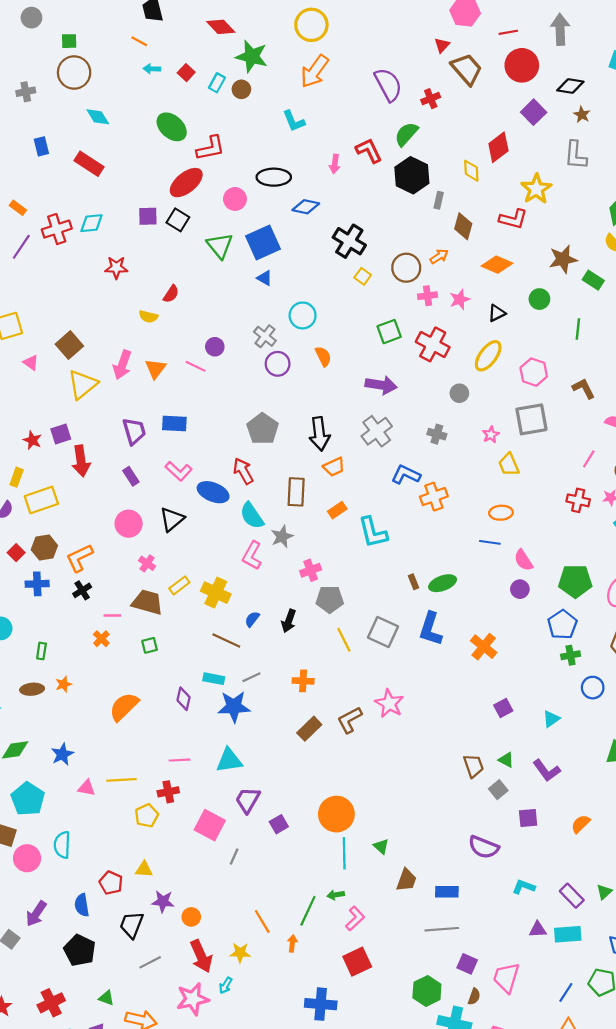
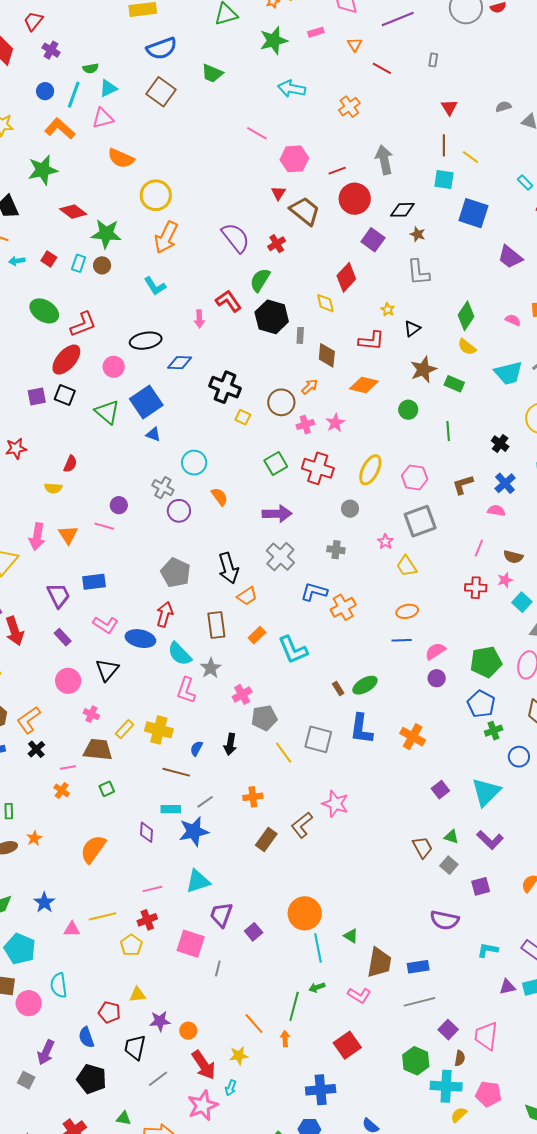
yellow star: (536, 189) -> (388, 309), size x0.5
black triangle: (497, 313) -> (412, 329), moved
brown L-shape: (584, 388) -> (463, 485), turned -70
red arrow: (243, 471) -> (165, 614), turned 55
pink semicircle: (523, 560) -> (435, 651), turned 100
cyan triangle: (551, 719) -> (486, 792), size x1.8
brown trapezoid: (406, 880) -> (379, 962), size x1.4
pink L-shape: (355, 918) -> (359, 995), moved, turned 85
purple square: (467, 964) -> (448, 1030), turned 30

